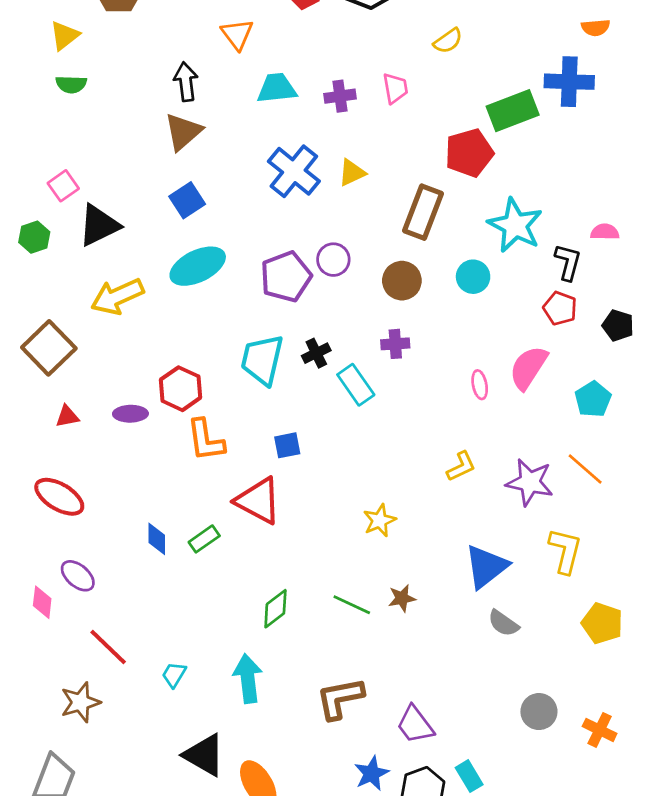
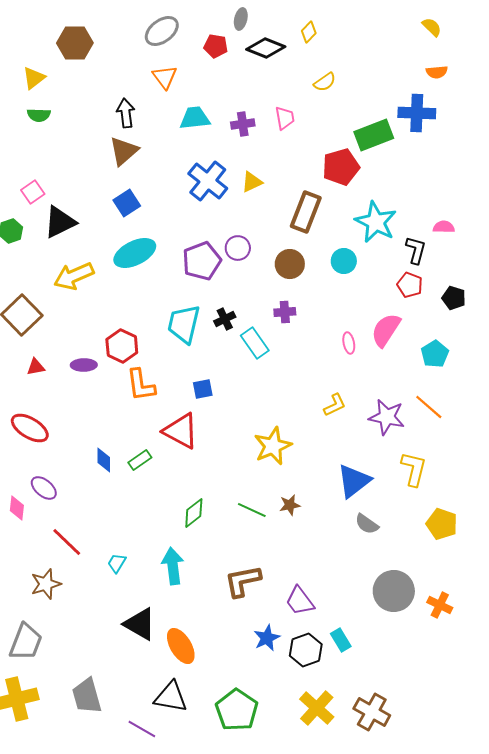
yellow star: (380, 520) -> (273, 446), size x1.5
gray circle: (539, 712) -> (394, 591), size x1.5

